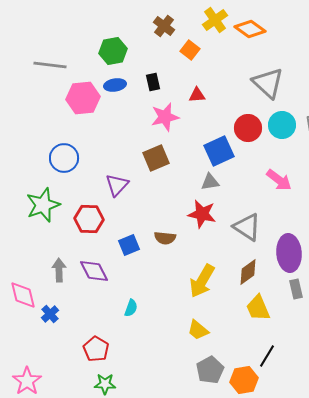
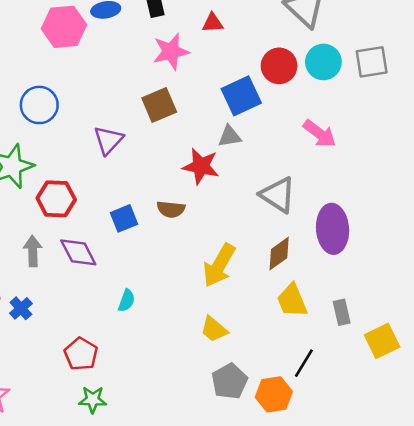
red star: (202, 214) -> (201, 166), moved
red hexagon: (89, 219) -> (56, 199), moved
gray rectangle: (296, 289) -> (342, 312), moved

